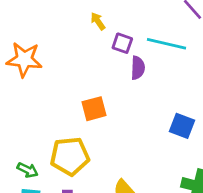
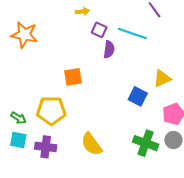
yellow arrow: (98, 21) -> (82, 11), turned 112

